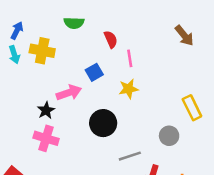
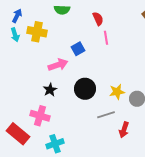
red semicircle: (111, 39) -> (98, 19), moved
yellow star: (128, 89) -> (117, 92), moved
black star: (46, 110) -> (50, 90), moved
pink cross: (46, 138) -> (40, 116), moved

